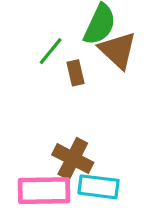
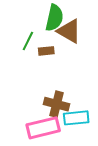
brown rectangle: (75, 73) -> (46, 51), turned -70

